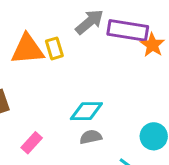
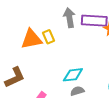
gray arrow: (90, 22) -> (69, 18), turned -54

